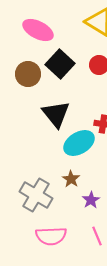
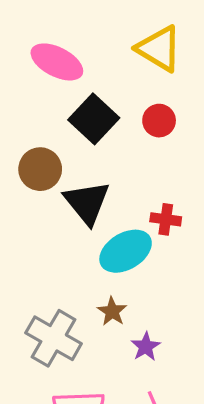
brown circle: (28, 74) -> (40, 169), moved

